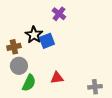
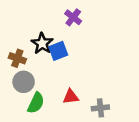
brown cross: (14, 47) -> (17, 58), turned 32
gray cross: (95, 87) -> (100, 108), moved

